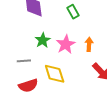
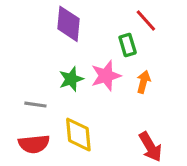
pink star: (66, 44) -> (106, 76), moved
orange arrow: (89, 44) -> (143, 82), moved

